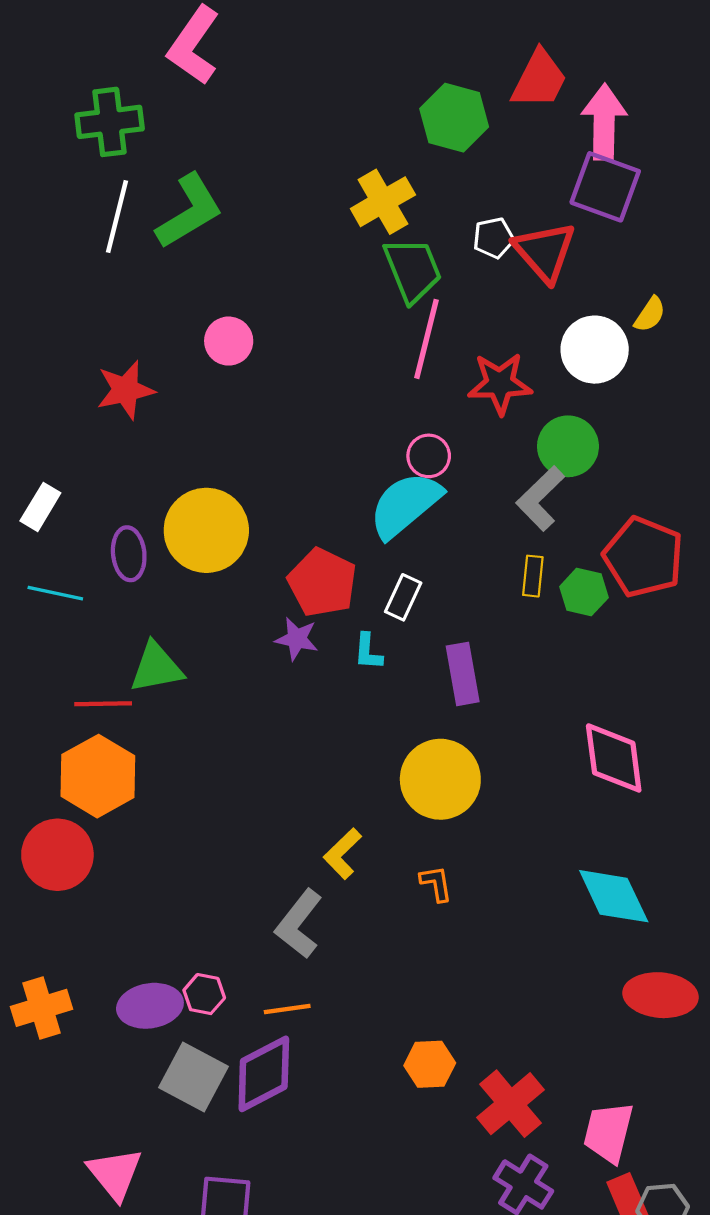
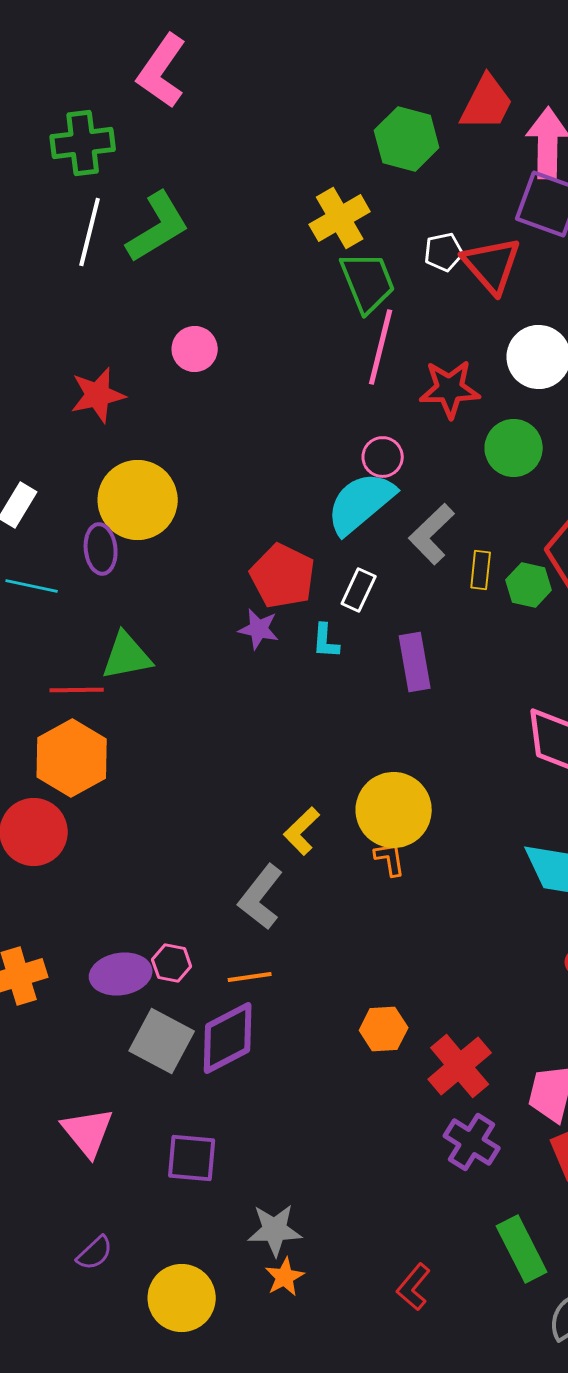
gray L-shape: (540, 498) -> (432, 534), moved
yellow circle: (206, 530) -> (138, 500), moved
yellow circle: (440, 779) -> (394, 810), moved

